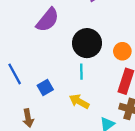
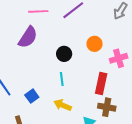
black circle: (87, 43) -> (64, 54), size x0.6
orange circle: (122, 51) -> (94, 44), moved

